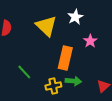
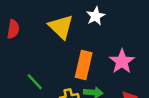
pink star: (90, 41) -> (122, 61), moved, size x1.5

